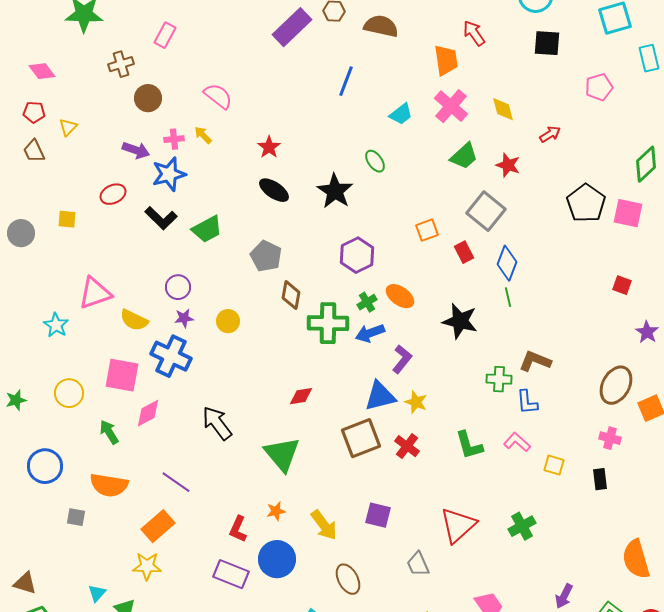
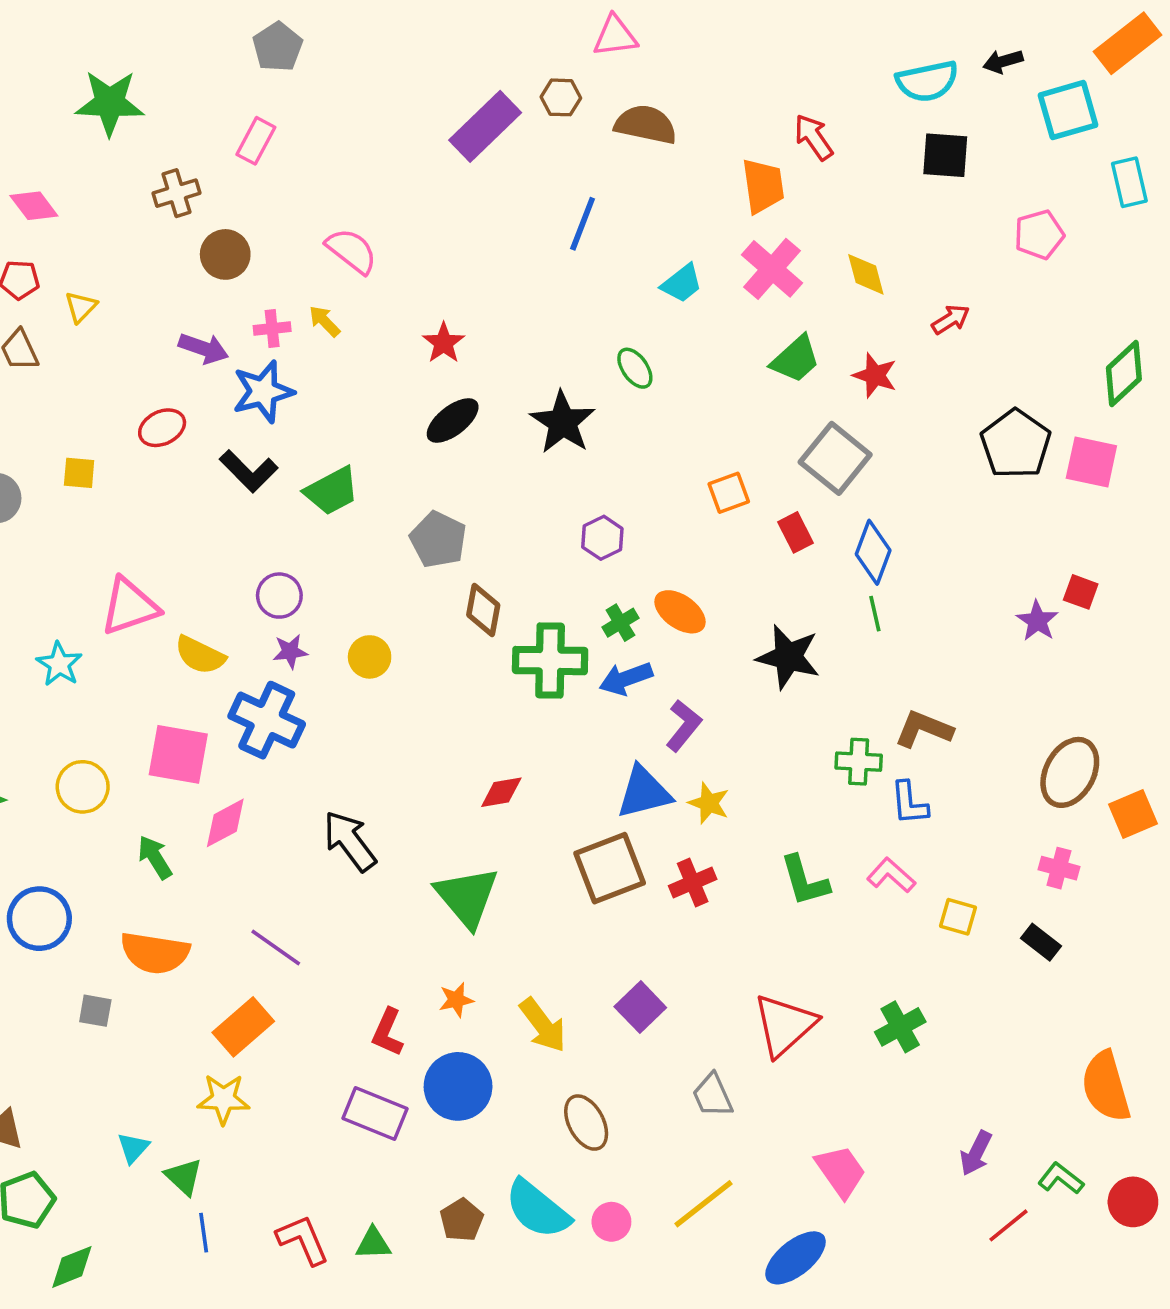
black ellipse: (274, 190) -> (453, 421), turned -72
purple hexagon: (357, 255) -> (602, 538), size x0.7
purple star: (647, 332) -> (1037, 621), moved
red cross: (407, 446) -> (693, 883), turned 30
black rectangle: (600, 479) -> (1041, 942), turned -45
purple square: (378, 515) -> (640, 1007), turned 32

